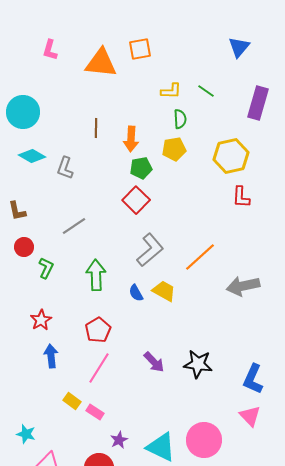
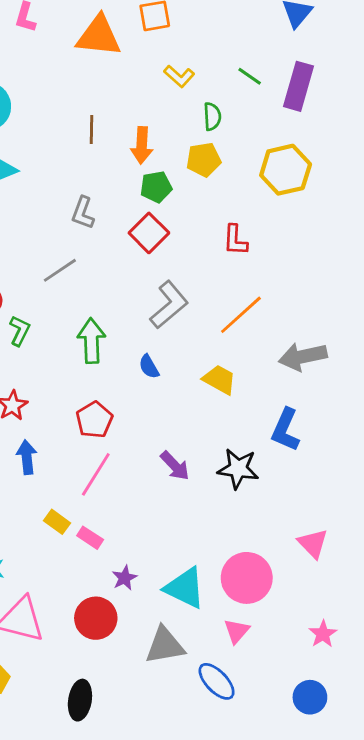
yellow L-shape: (171, 91) -> (179, 76), moved, turned 40
purple rectangle: (258, 103) -> (298, 86), moved
gray L-shape: (65, 168) -> (83, 213), moved
red L-shape: (241, 197) -> (235, 240), moved
yellow trapezoid: (164, 291) -> (219, 380), moved
blue L-shape: (253, 379) -> (286, 430), moved

